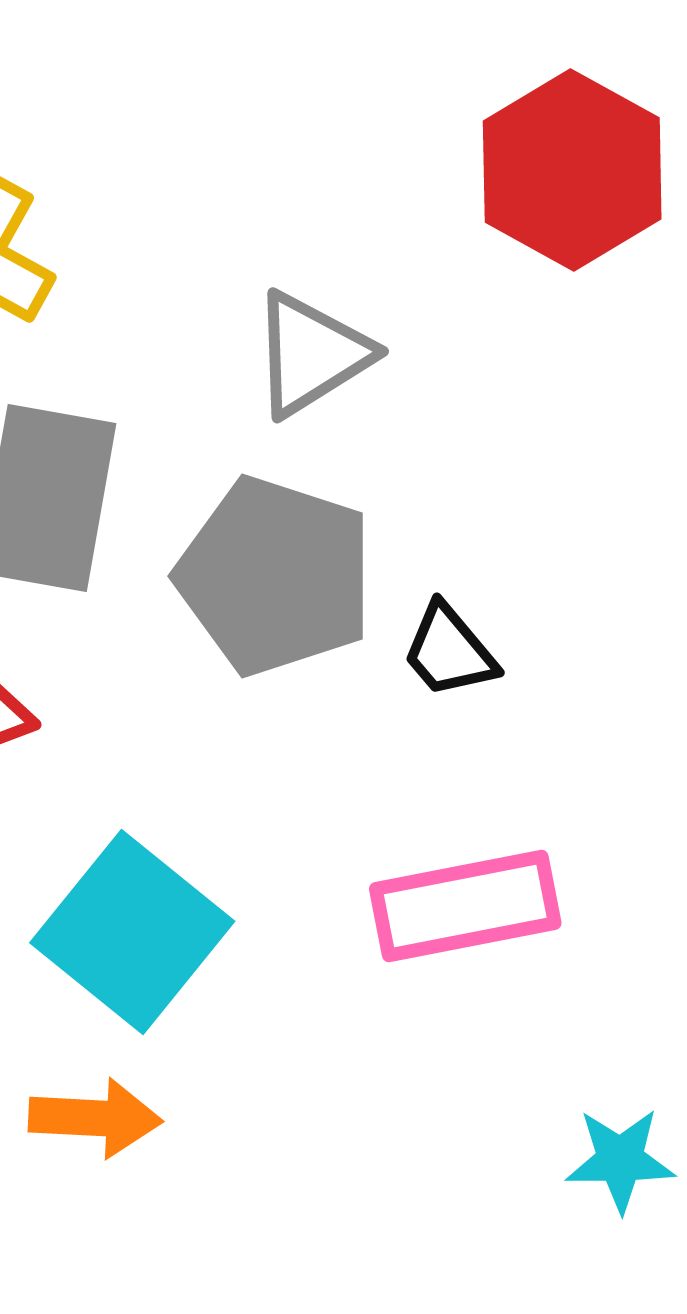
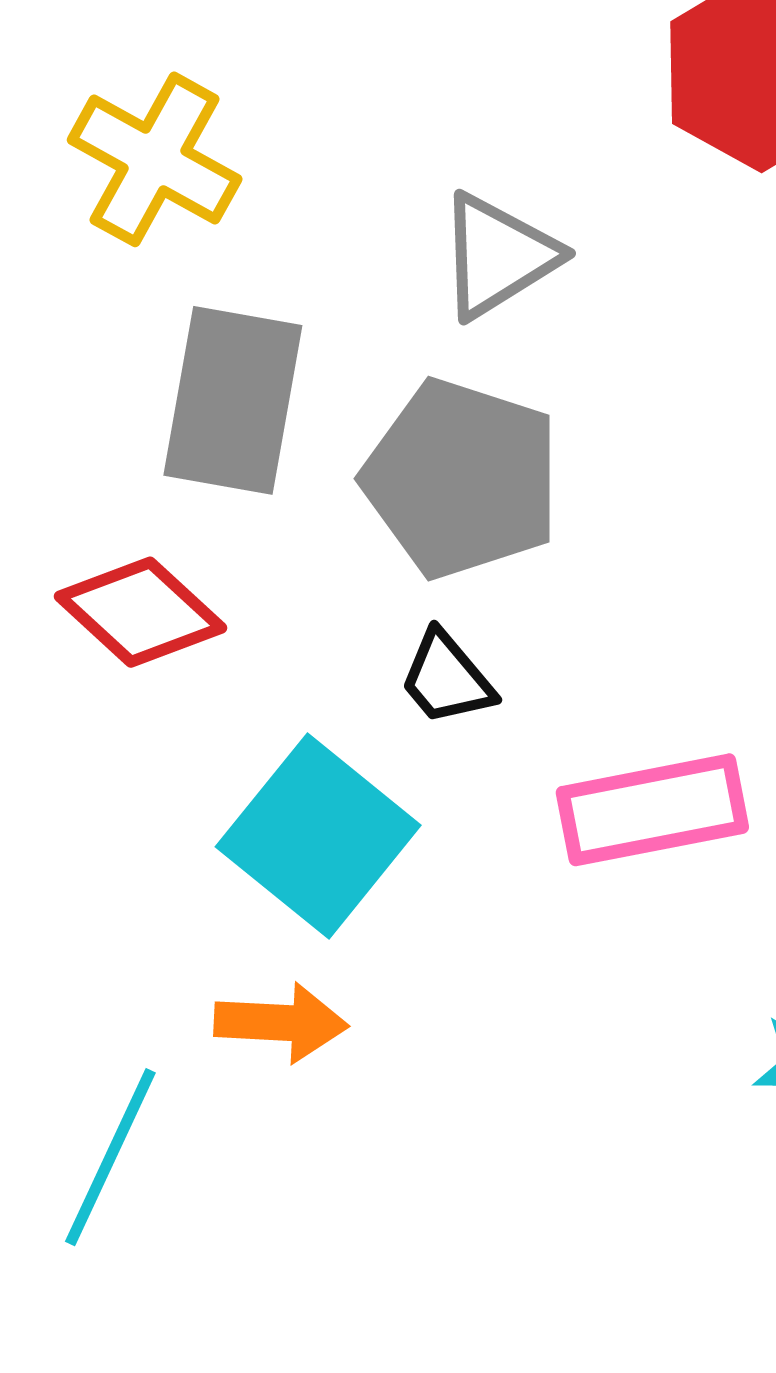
black trapezoid: (449, 651) -> (447, 678), moved

